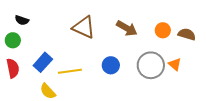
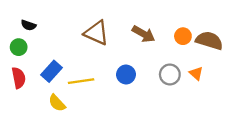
brown semicircle: (187, 34) -> (209, 41), size x1.4
gray circle: (151, 65) -> (170, 75), size x0.7

